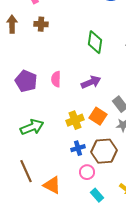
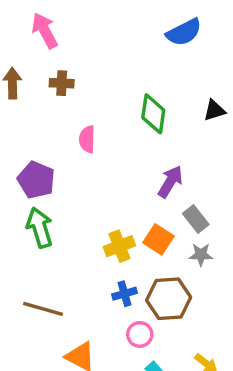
pink semicircle: (56, 79) -> (87, 139), moved
purple arrow: (91, 82) -> (170, 182), moved, turned -36
green arrow: (32, 127) -> (40, 227), moved, turned -85
brown line: (26, 171) -> (43, 309), moved, turned -50

